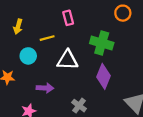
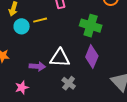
cyan circle: (28, 56) -> (22, 26), moved
white triangle: (67, 60) -> (60, 58), moved

